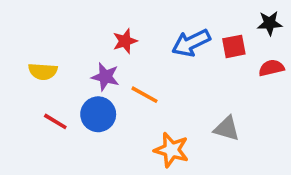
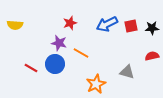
black star: (270, 23) -> (152, 28), moved
red semicircle: (271, 68) -> (152, 56), moved
yellow semicircle: (43, 71) -> (15, 25), moved
orange star: (171, 150) -> (96, 84), turned 30

